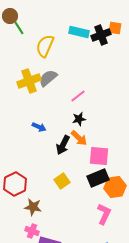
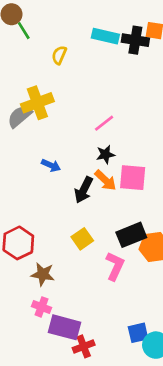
black cross: (101, 35) -> (135, 40), turned 30
yellow semicircle: (45, 46) -> (59, 55), size x0.6
gray semicircle: (48, 78) -> (20, 116), moved
pink square: (99, 156) -> (133, 178), moved
pink L-shape: (104, 214) -> (115, 266), moved

